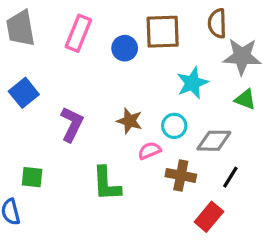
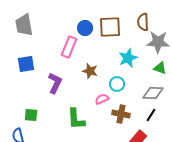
pink rectangle: (78, 33) -> (69, 47), moved
blue circle: (125, 48) -> (85, 28), moved
blue square: (24, 93) -> (26, 64), turned 30
brown star: (130, 121) -> (90, 71), moved
gray diamond: (214, 141) -> (153, 93), moved

